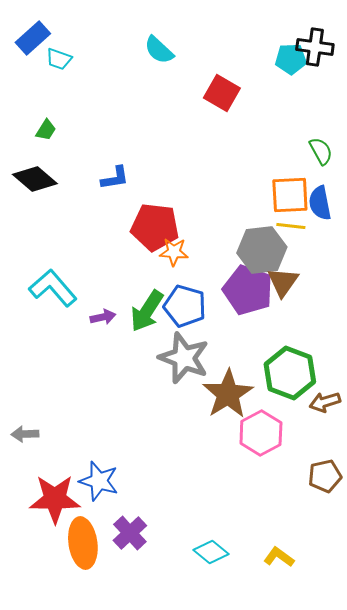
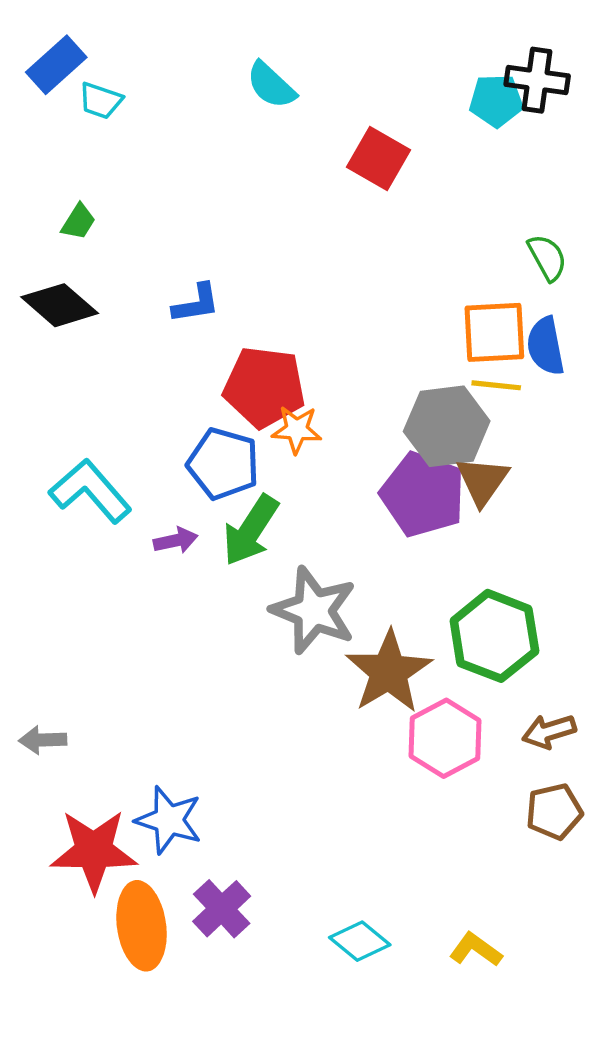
blue pentagon: (185, 306) -> (223, 464), moved
brown arrow: (325, 402) -> (549, 731), moved

